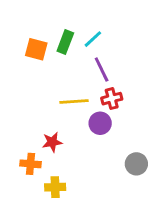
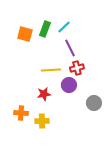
red star: (52, 142) -> (44, 94), moved
gray circle: (136, 164) -> (94, 103), moved
yellow cross: (55, 187) -> (42, 121), moved

